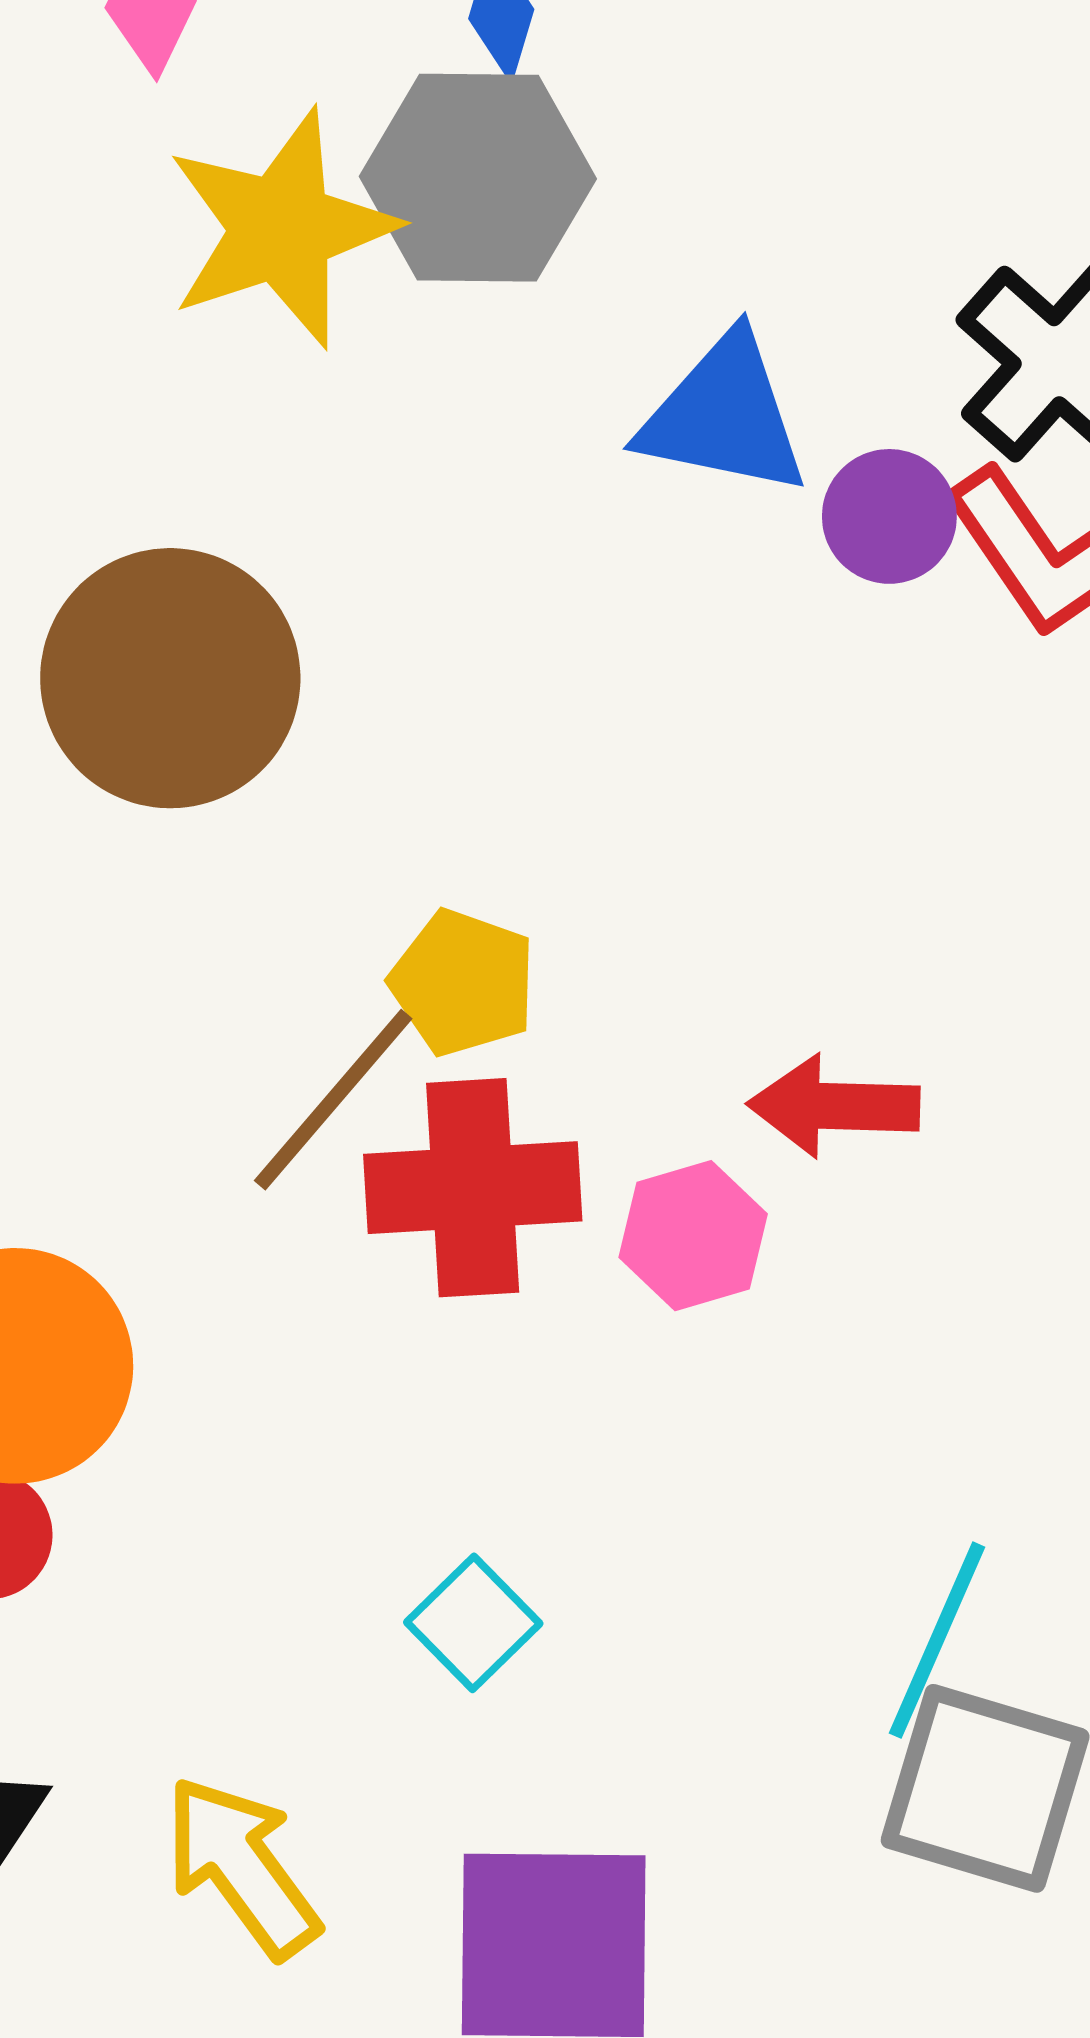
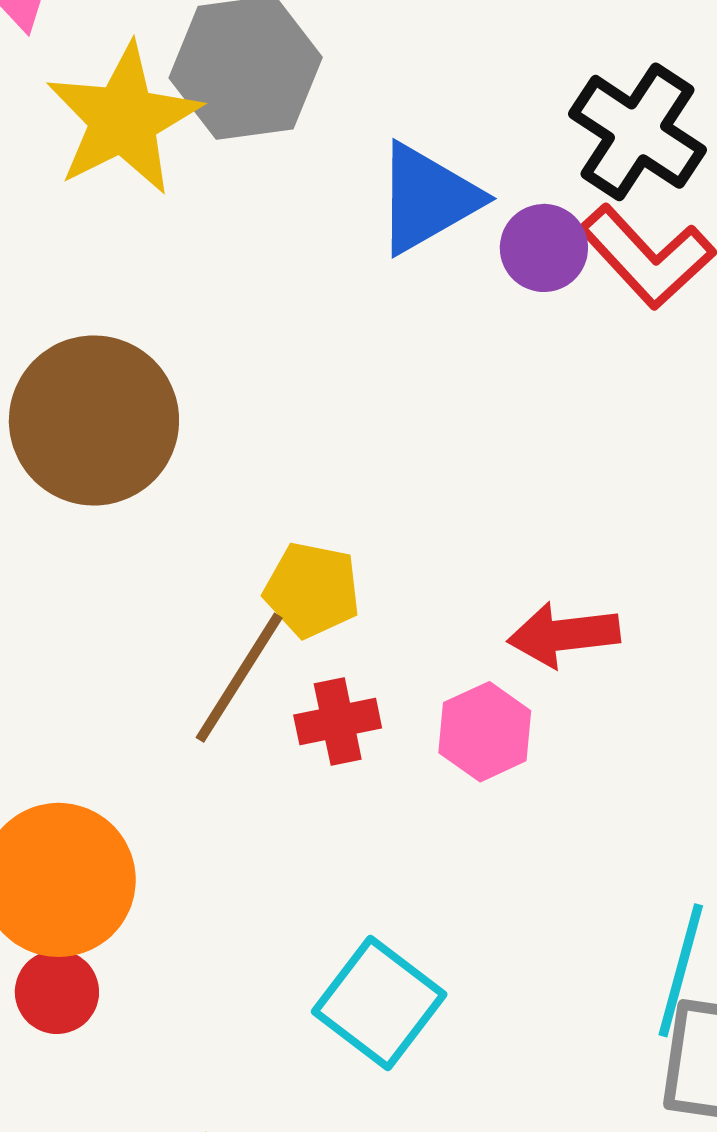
blue triangle: (724, 416) -> (427, 198), turned -33
red cross: (473, 1188) -> (338, 722), size x0.6
cyan square: (473, 1623) -> (379, 1003), size x1.5

